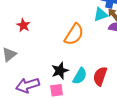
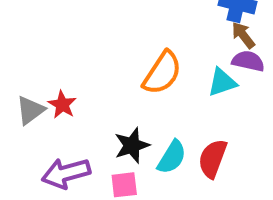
cyan triangle: (101, 15) -> (222, 82), moved
red star: (23, 25) -> (62, 105), moved

